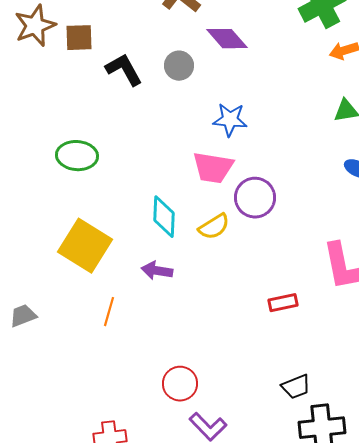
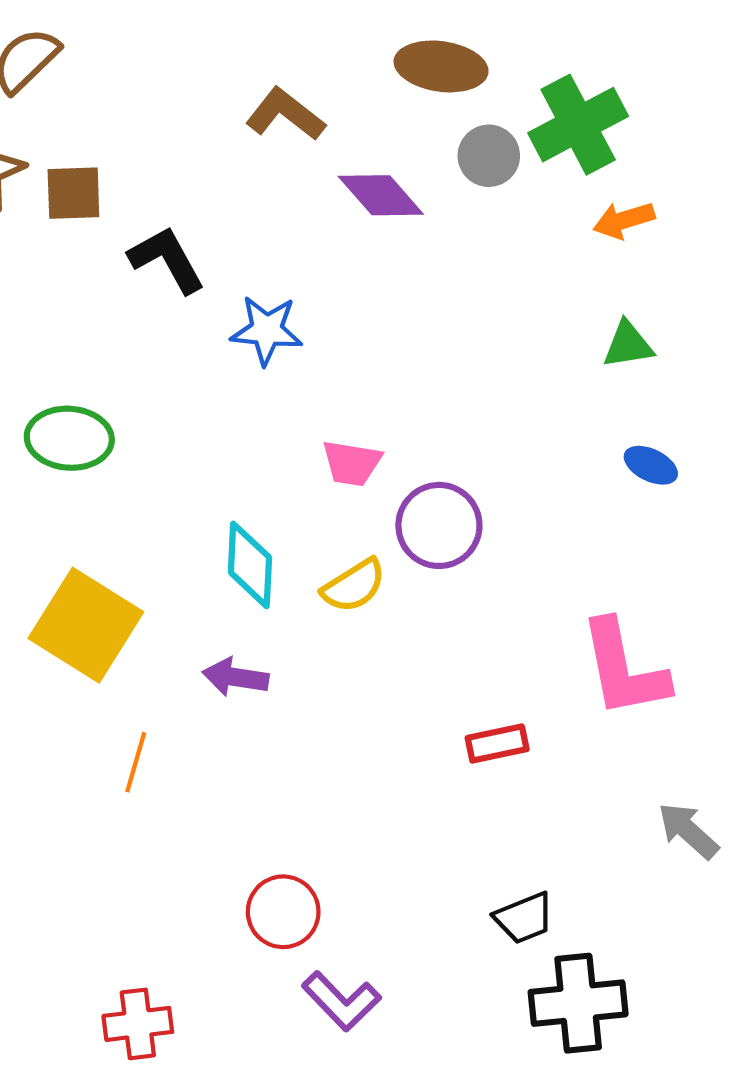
gray circle: (179, 66) -> (489, 156), moved
blue star: (230, 120) -> (267, 330), moved
pink trapezoid: (213, 168) -> (352, 463), size x0.7

